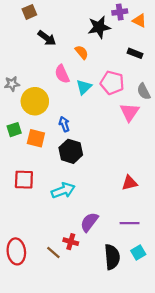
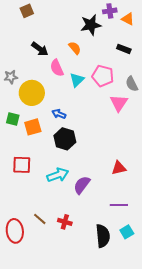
black arrow: (47, 38) -> (40, 49), moved
blue arrow: (64, 124) -> (59, 114), turned -48
green square: (14, 130) -> (13, 119), turned 32
orange square: (36, 138) -> (33, 127), turned -30
purple semicircle: (89, 222) -> (82, 185), moved
brown line: (53, 253) -> (40, 219), moved

